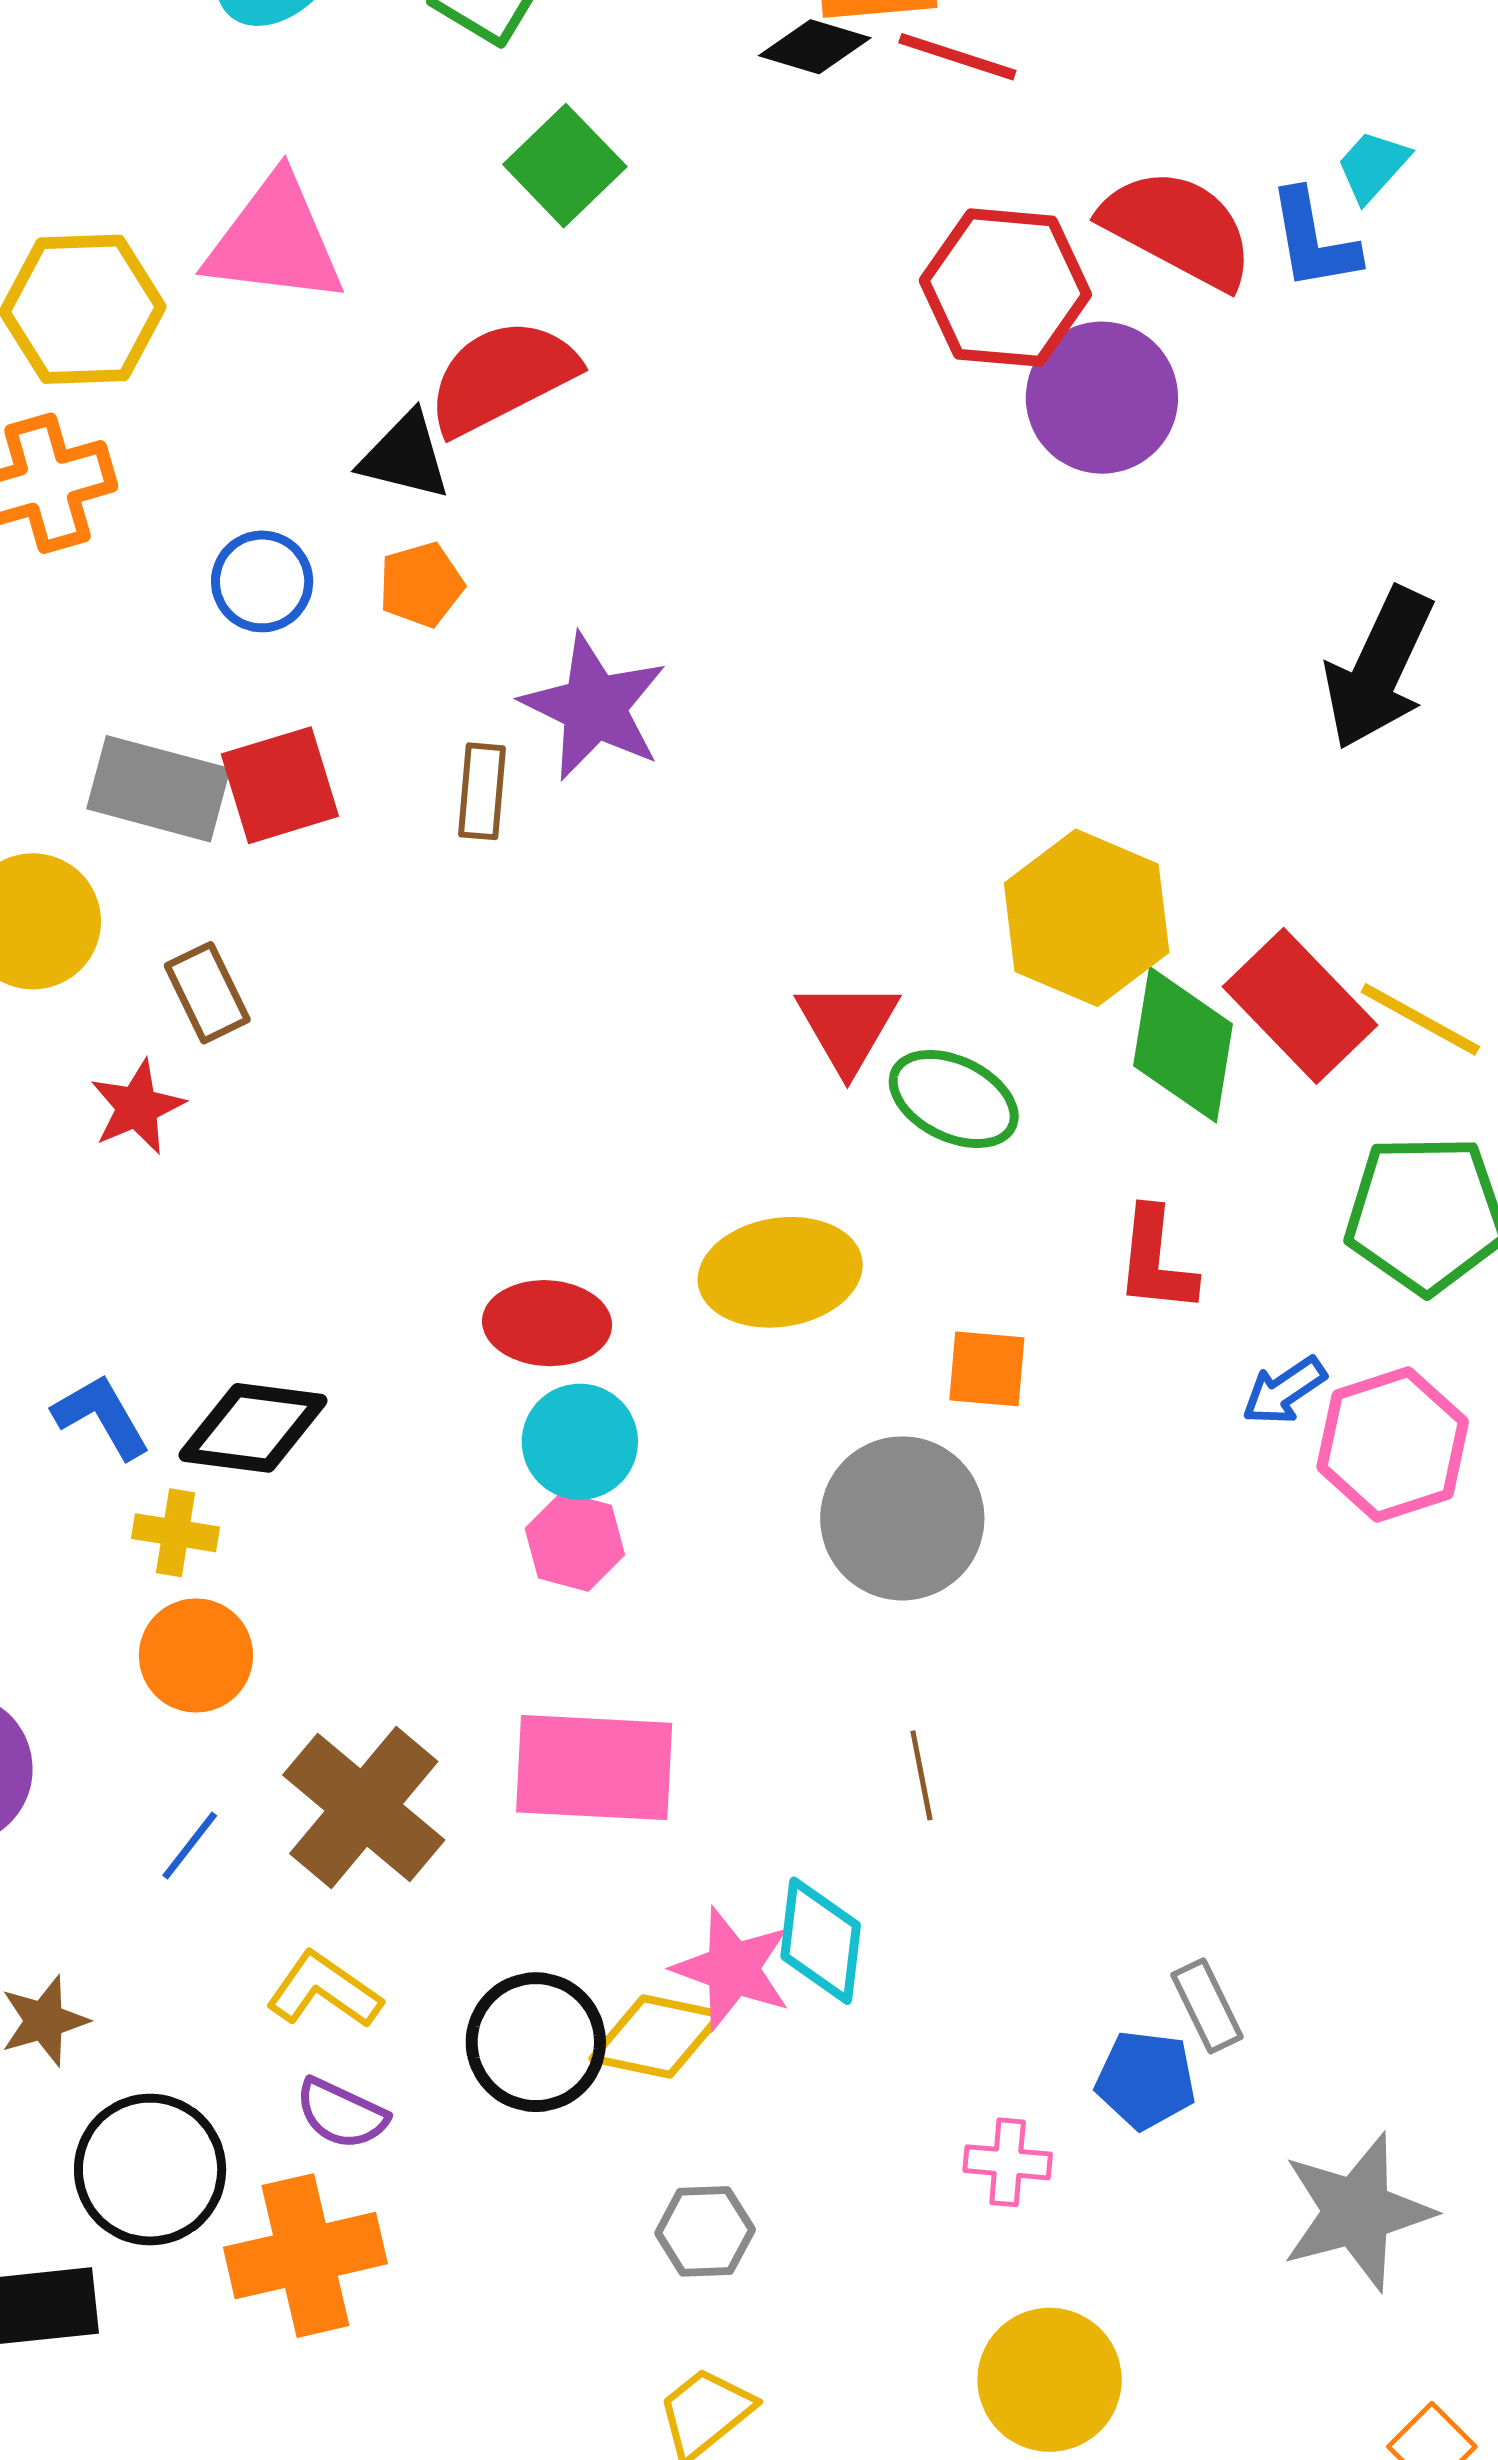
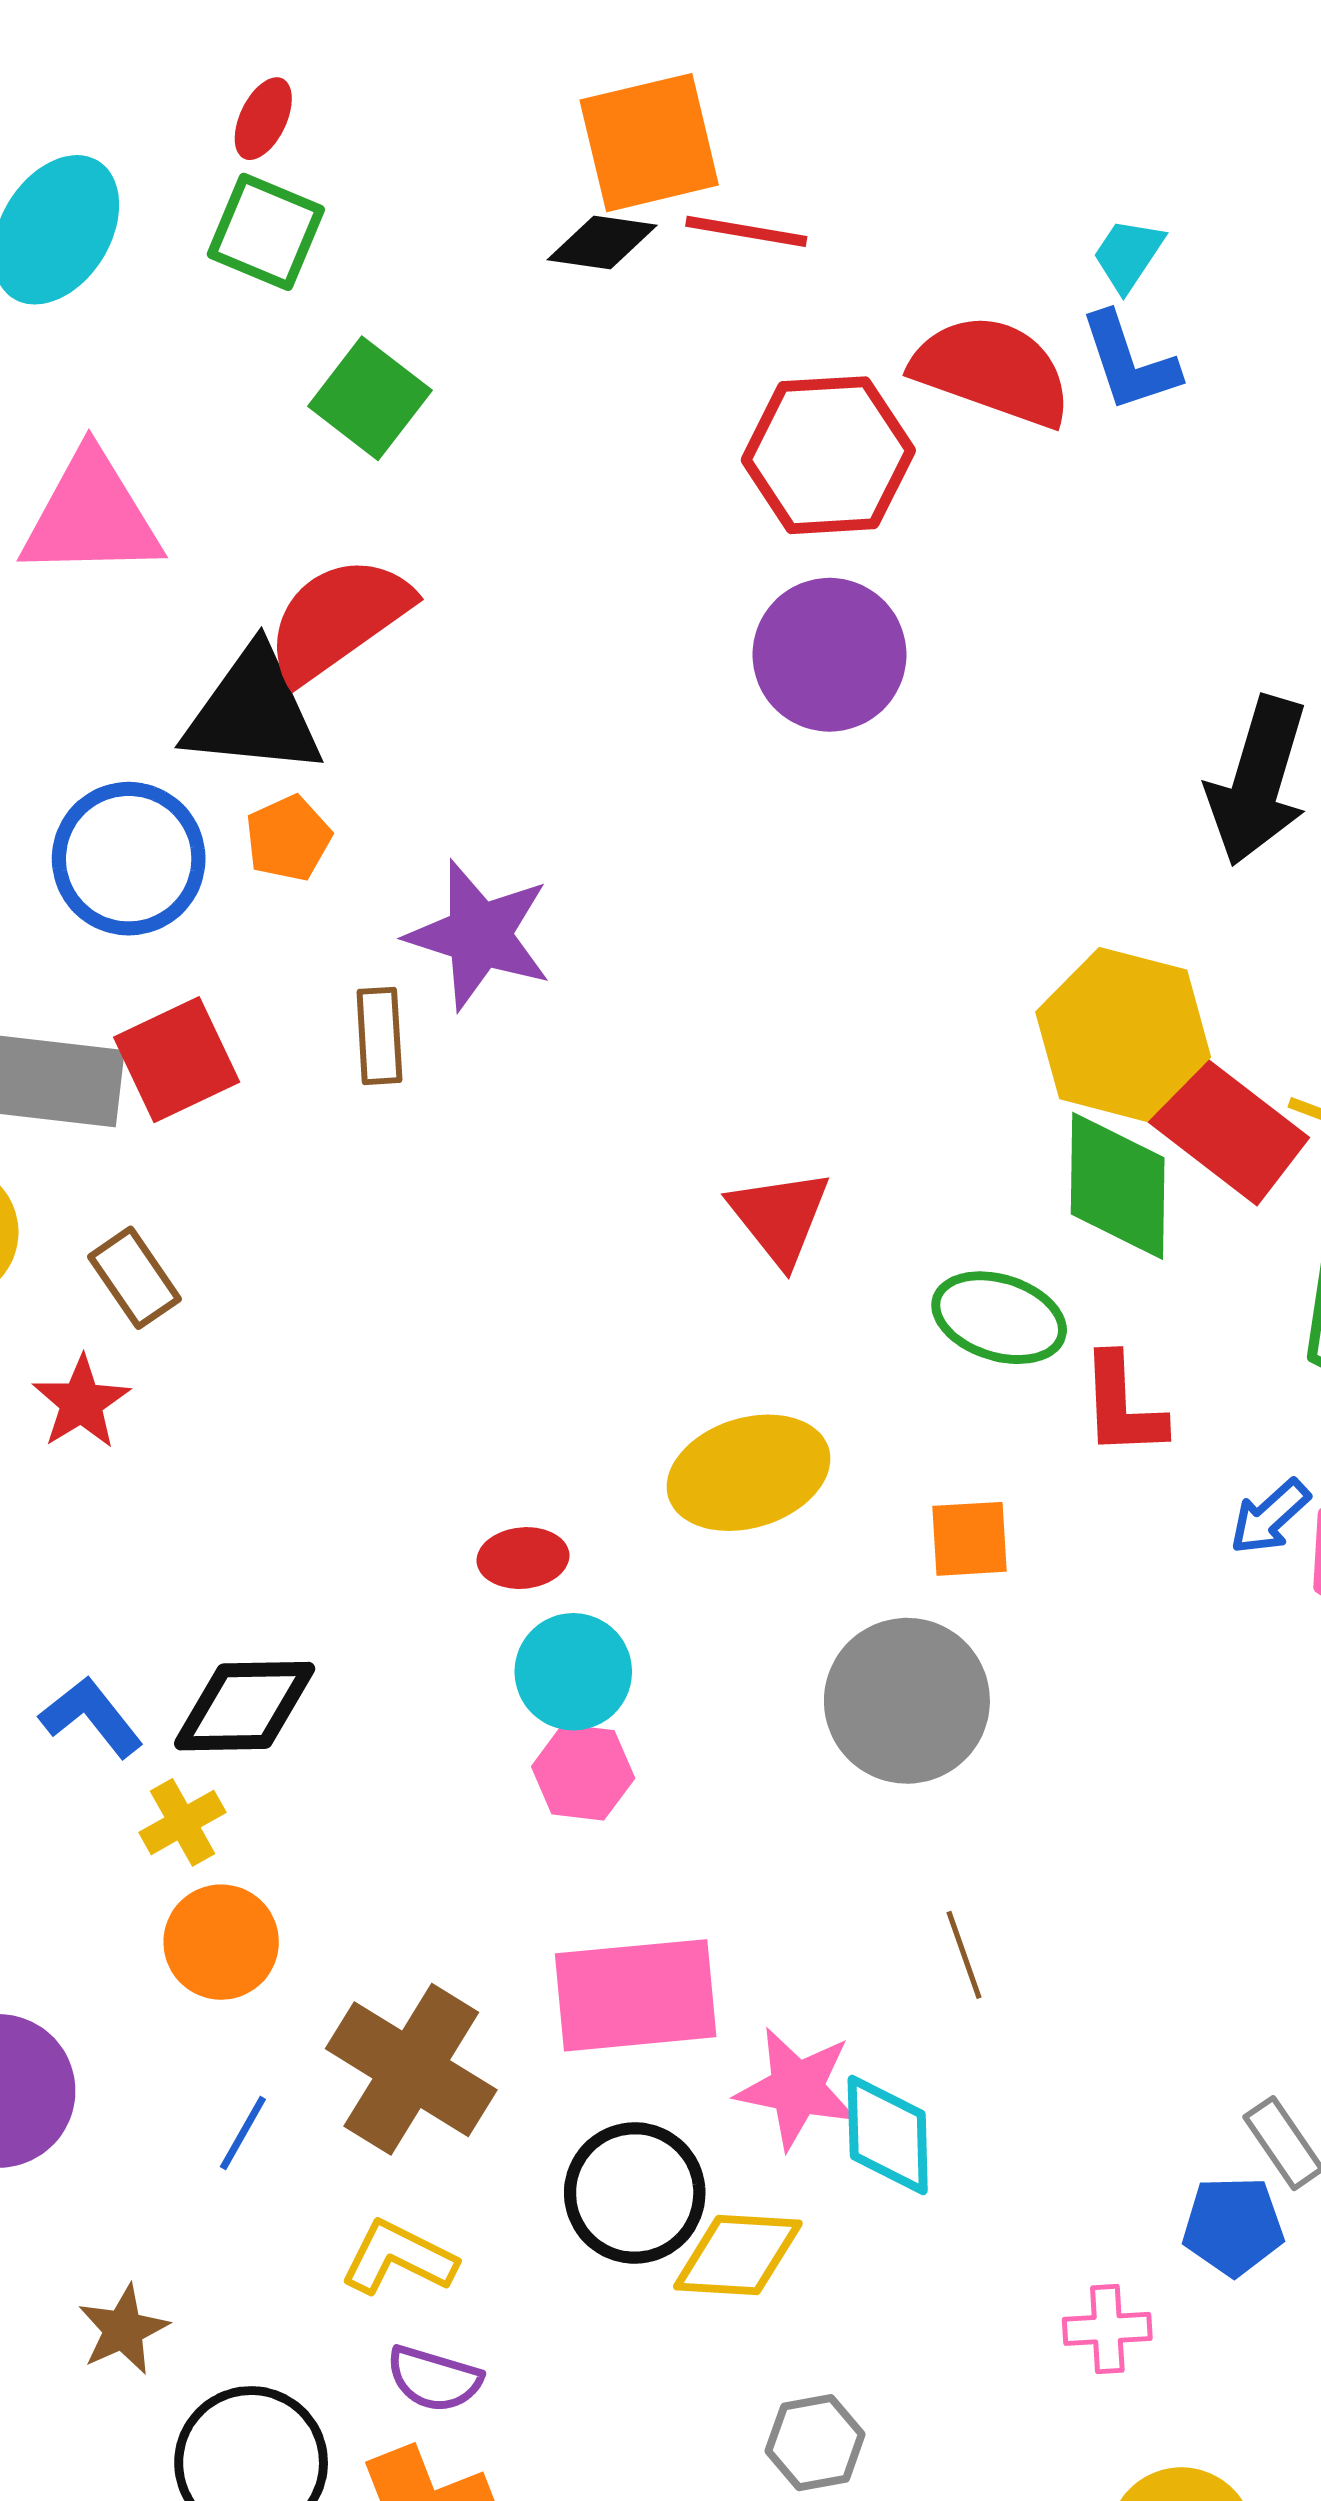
cyan trapezoid: (1373, 166) -> (1128, 255), moved
purple circle: (1102, 398) -> (829, 655), moved
black triangle: (405, 456) -> (253, 712), size x1.5
blue circle: (262, 581) -> (129, 859), size x1.5
yellow hexagon: (1087, 918) -> (1123, 1034), moved
green ellipse: (954, 1099) -> (999, 1318), moved
red ellipse: (547, 1323) -> (523, 1558), size x0.7
yellow cross: (176, 1533) -> (183, 1822), turned -30
pink star: (732, 1969) -> (797, 2088), moved
black circle: (536, 2042) -> (635, 2193), moved

